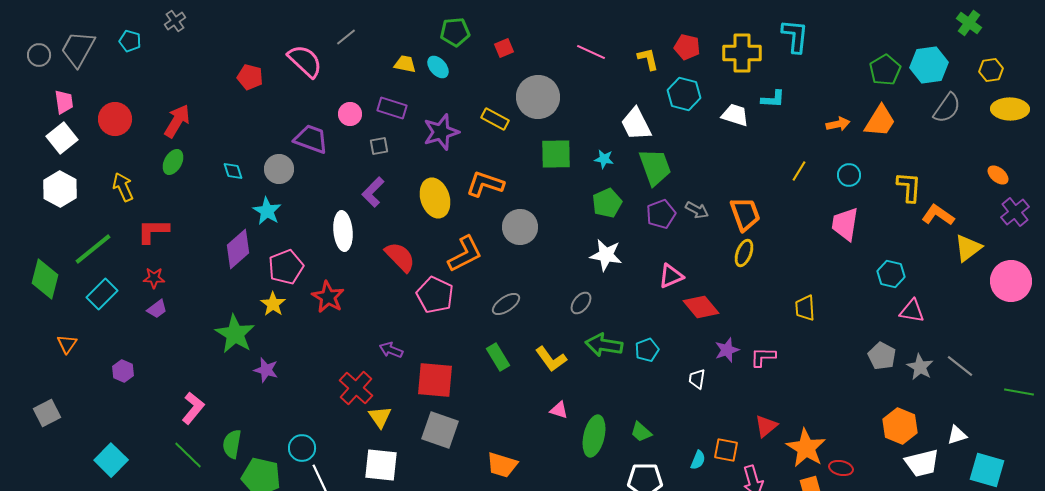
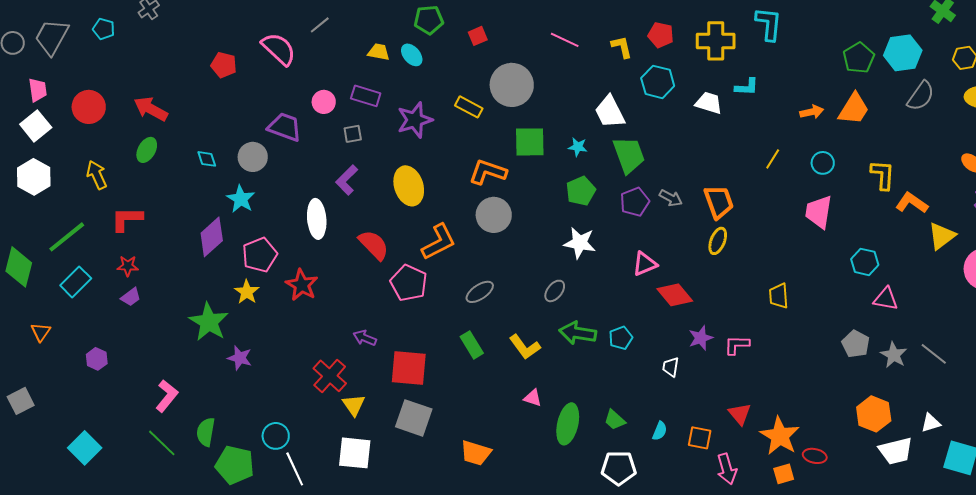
red arrow: (177, 121) -> (151, 109), turned -92
orange L-shape: (485, 184) -> (488, 172), moved
red triangle: (766, 426) -> (740, 414), turned -30
cyan semicircle: (698, 460) -> (660, 431), moved

